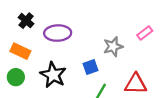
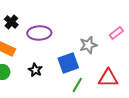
blue square: (90, 67) -> (68, 63), size x1.5
black star: (53, 75) -> (35, 70), size x0.6

